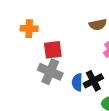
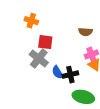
blue semicircle: (77, 82) -> (58, 72), turned -48

